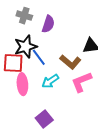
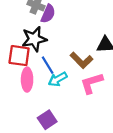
purple semicircle: (48, 24) -> (48, 14), moved
blue line: (39, 57) -> (48, 65), moved

